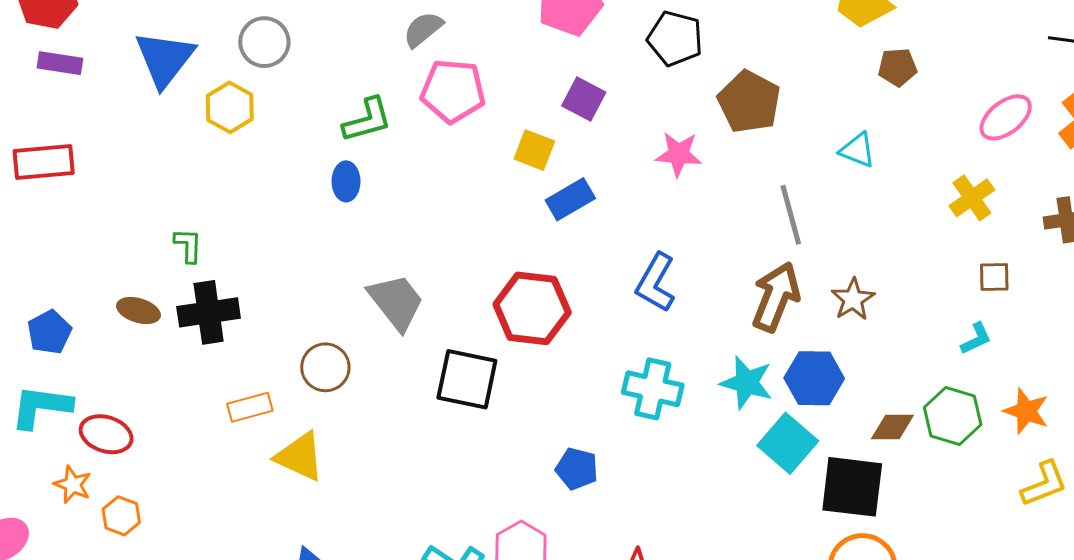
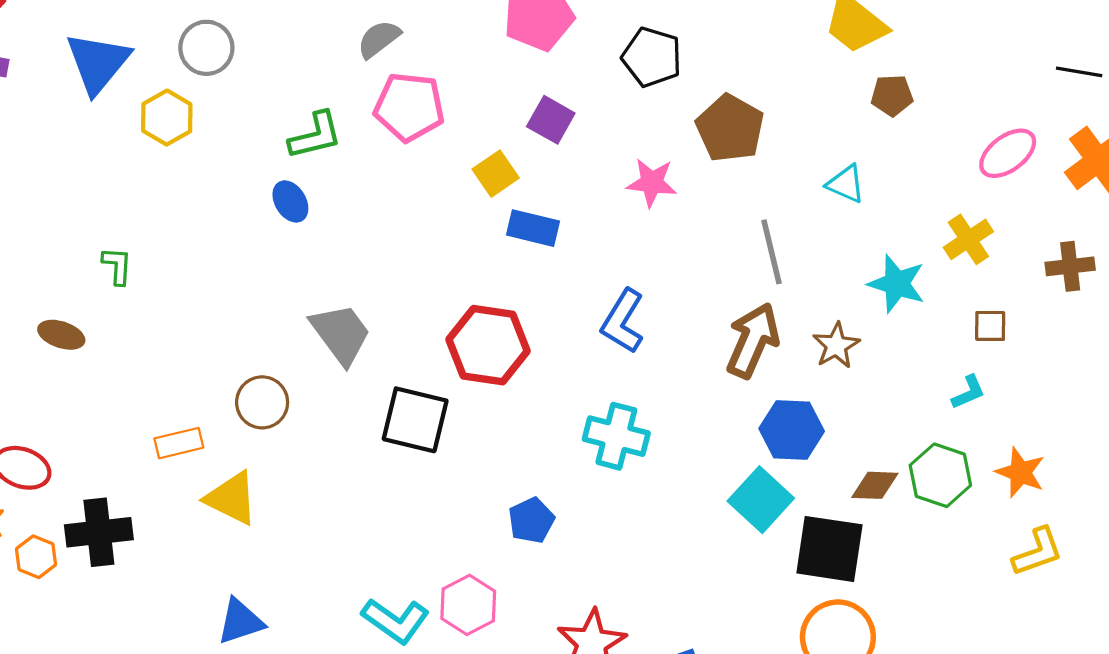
yellow square: (534, 150) -> (496, 174), turned 33
blue ellipse: (346, 181) -> (290, 201), turned -33
blue rectangle: (570, 199) -> (533, 228), turned 42
black cross: (209, 312) -> (99, 532), moved
cyan star: (747, 383) -> (897, 284), moved
blue pentagon: (577, 469) -> (531, 520), turned 30

